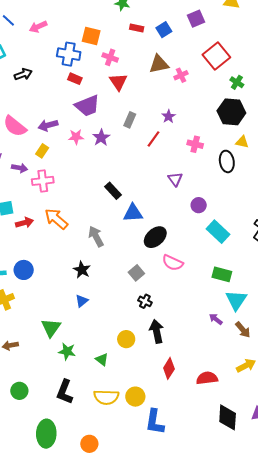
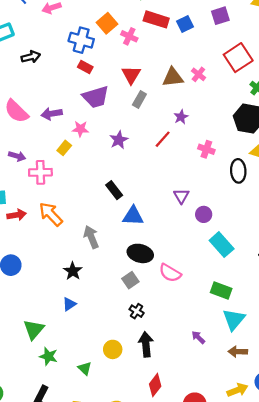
red rectangle: (137, 28) -> (156, 19), size x1.6
orange square: (91, 36) -> (107, 23), turned 30
pink cross: (110, 57) -> (129, 36), moved
brown triangle: (159, 64) -> (173, 77), moved
pink cross: (181, 75) -> (198, 74), turned -32
gray rectangle: (130, 120) -> (139, 99), moved
purple star: (101, 138) -> (119, 140), moved
yellow rectangle: (42, 151) -> (64, 148), moved
purple triangle: (175, 179) -> (181, 196), moved
black ellipse: (155, 237) -> (140, 253), moved, turned 50
purple arrow: (216, 319) -> (198, 337), moved
brown arrow: (243, 330) -> (238, 352), turned 126

